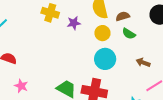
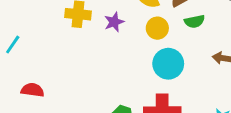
green semicircle: (129, 34) -> (194, 21), turned -32

